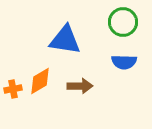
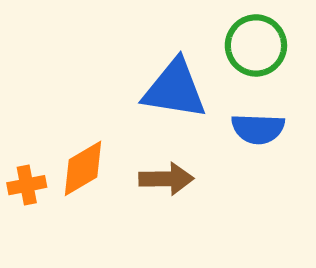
blue triangle: (65, 40) -> (175, 89), moved

